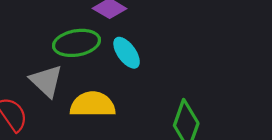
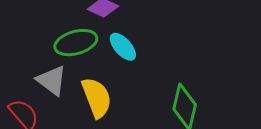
yellow semicircle: (93, 104) -> (97, 98), turned 75

